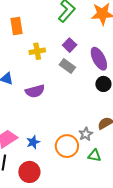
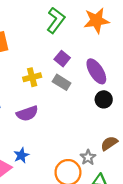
yellow cross: (37, 51) -> (32, 77), moved
blue star: (33, 142) -> (21, 155), moved

